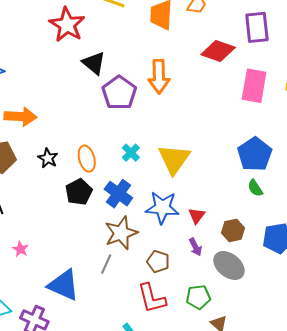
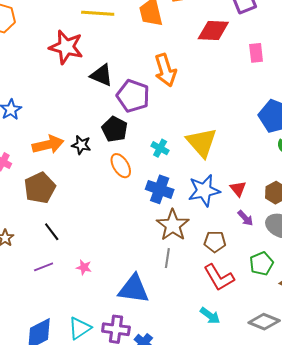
pink rectangle: (254, 86) -> (256, 53), size x0.6
black star: (48, 158) -> (81, 145), moved
black pentagon: (79, 192) -> (115, 129), moved

